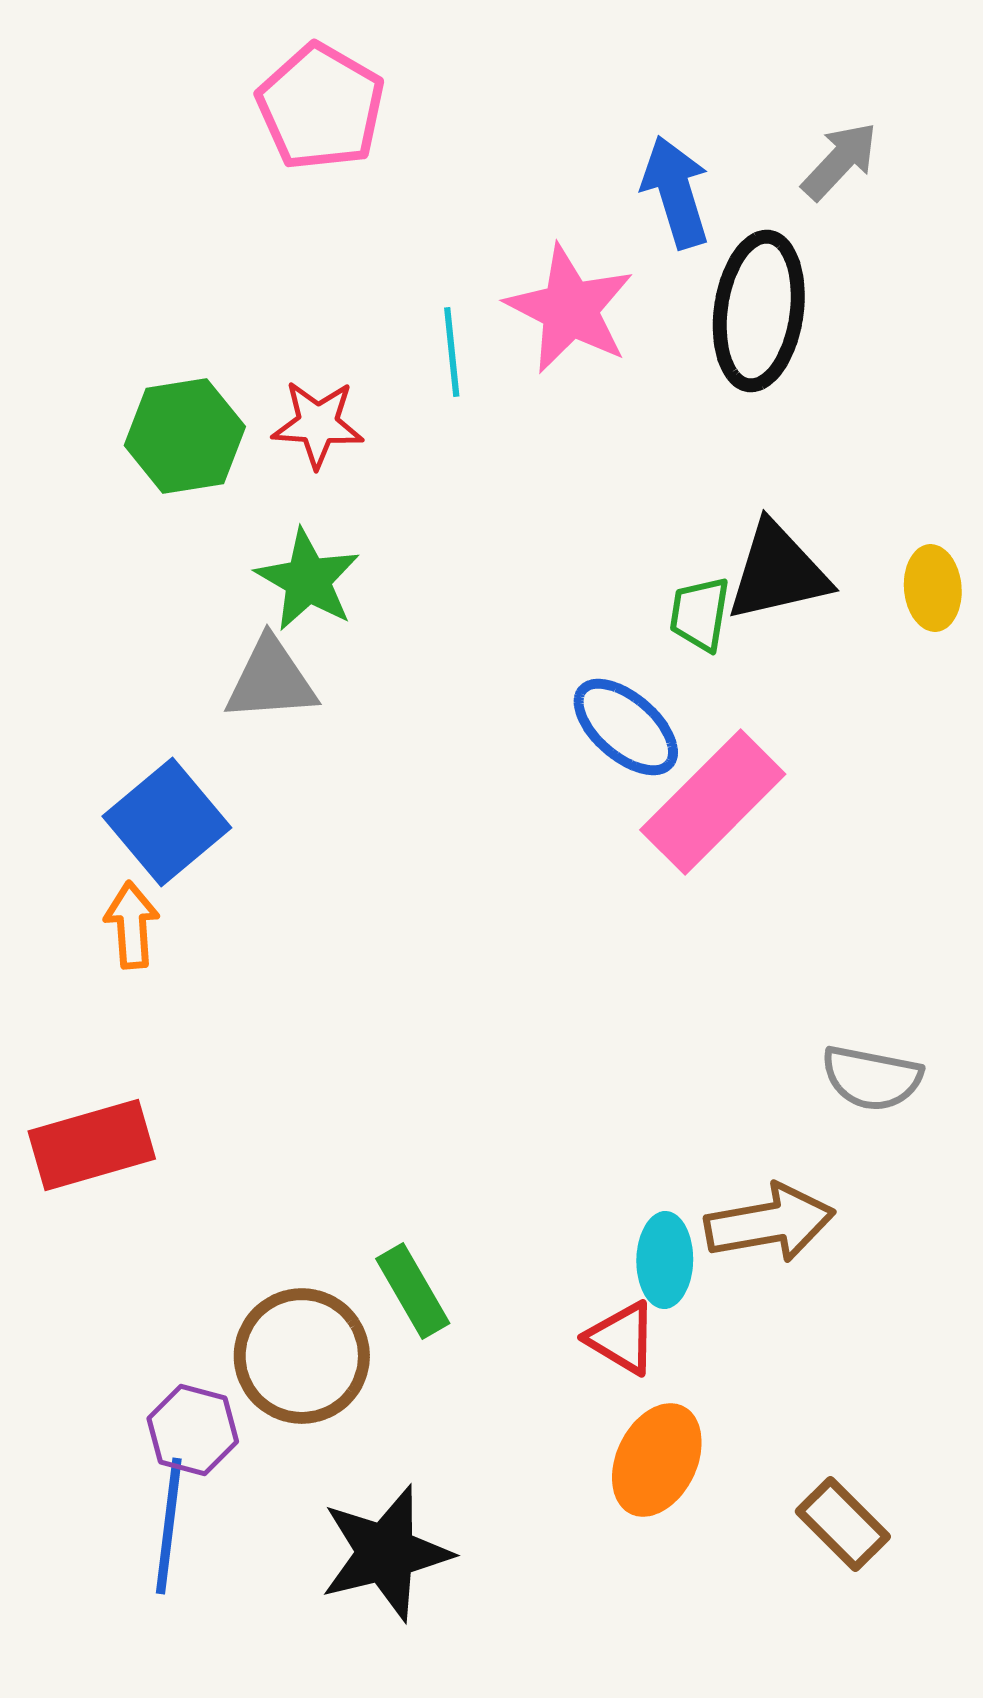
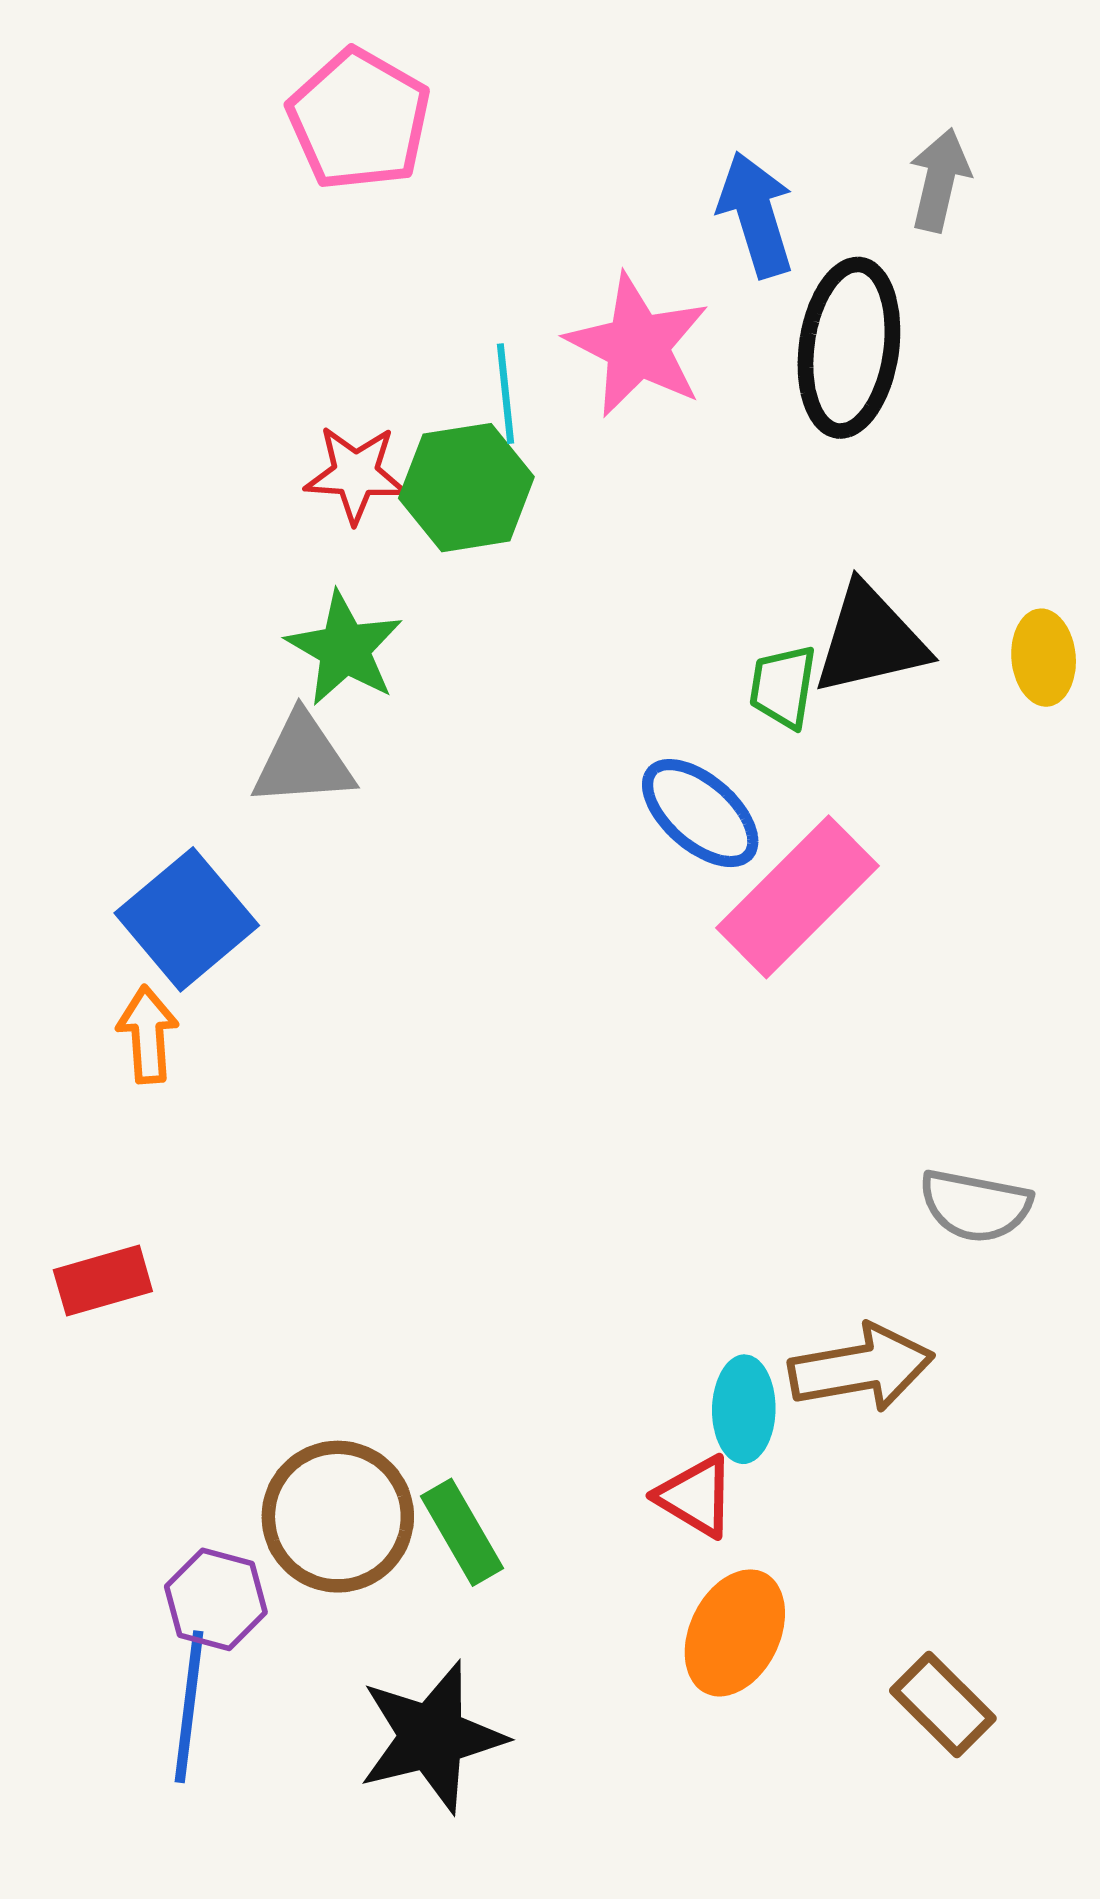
gray arrow: (840, 161) -> (940, 180), turned -30
green hexagon: (185, 436) -> (466, 488), moved
red rectangle: (92, 1145) -> (103, 1281), size x0.7
green rectangle: (413, 1291) -> (462, 1532), moved

